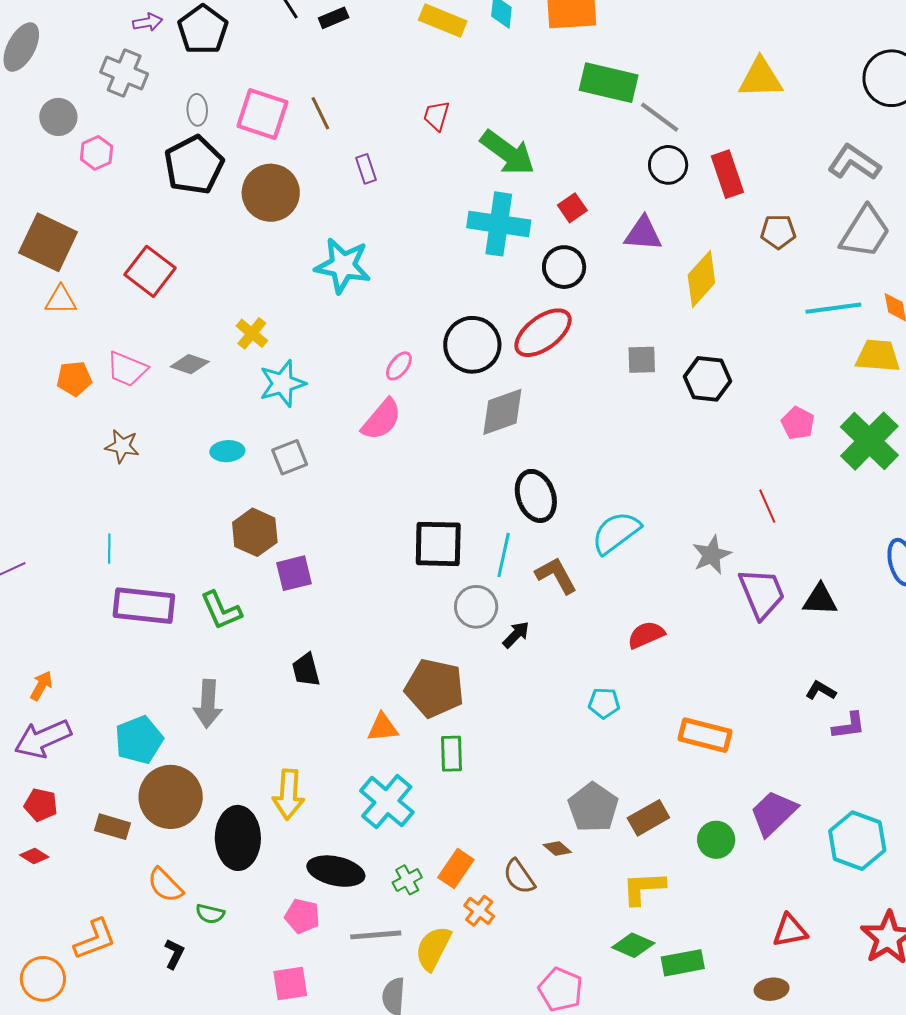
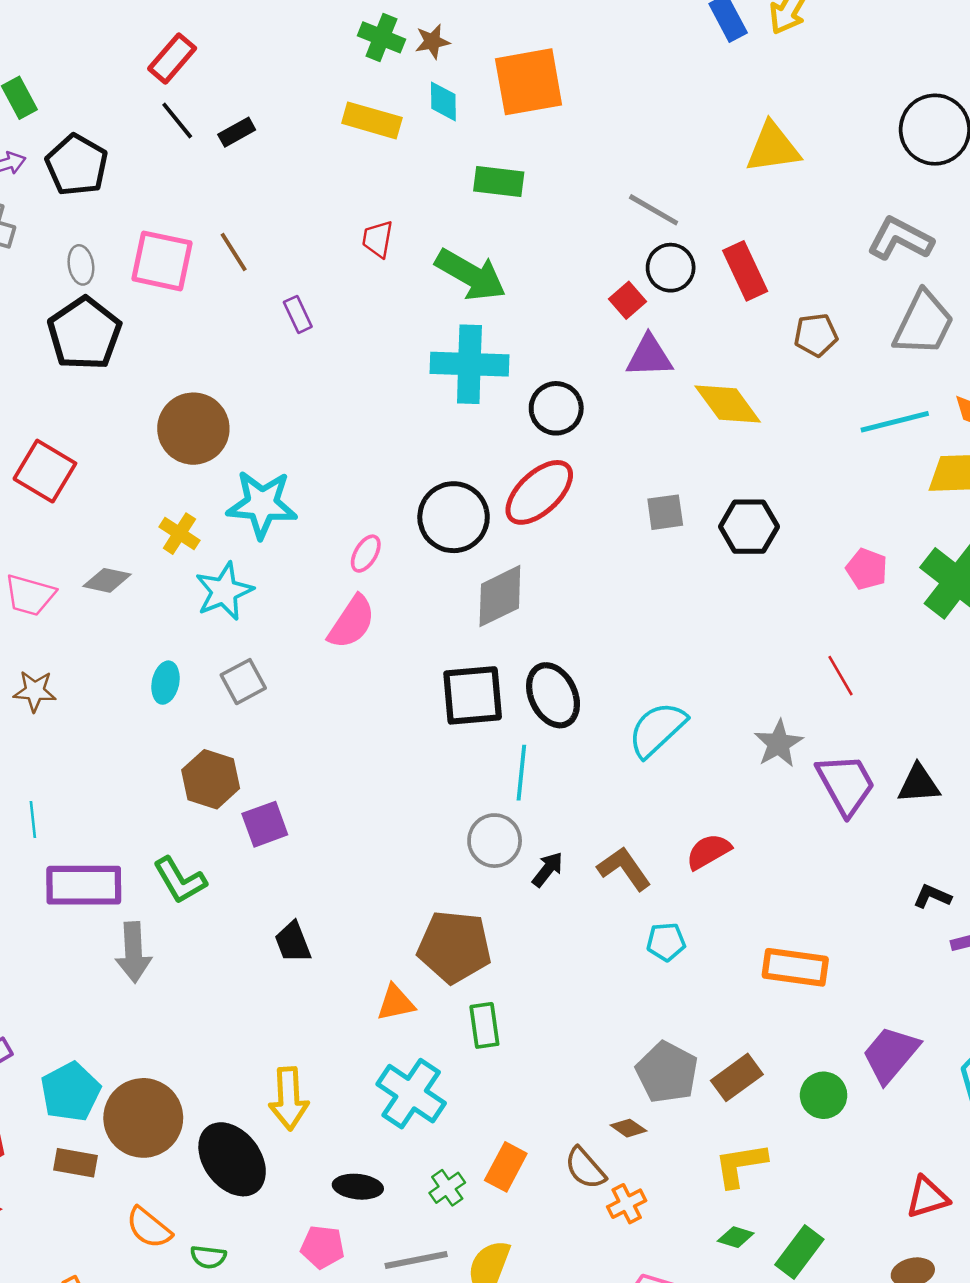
green rectangle: (609, 83) -> (499, 182), moved, size x0.7
brown circle: (271, 193) -> (193, 429), moved
red square: (572, 208) -> (627, 300), moved
cyan star: (343, 266) -> (262, 504), moved
yellow diamond: (701, 279) -> (728, 404), turned -72
cyan ellipse: (227, 451) -> (165, 683), turned -68
black square: (438, 544) -> (473, 695), moved
brown L-shape: (556, 575) -> (624, 869), moved
gray arrow: (208, 704) -> (133, 952), moved
cyan pentagon: (139, 740) -> (70, 1092), moved
black ellipse: (238, 838) -> (232, 1159), turned -30
black ellipse: (336, 871) -> (358, 1187), size x0.7
orange cross: (479, 911) -> (627, 1204), moved, turned 32
green diamond: (633, 945) -> (736, 1237), size x0.7
green rectangle: (683, 963) -> (799, 1252), turned -36

